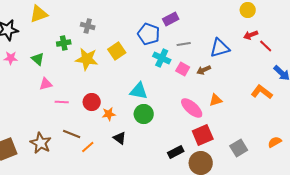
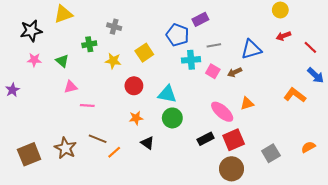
red line: (266, 46) -> (310, 47), moved
cyan cross: (162, 58) -> (191, 60), turned -30
yellow star: (87, 59) -> (113, 61), size x0.7
red circle: (92, 102) -> (134, 86), moved
black rectangle: (176, 152) -> (206, 139), moved

